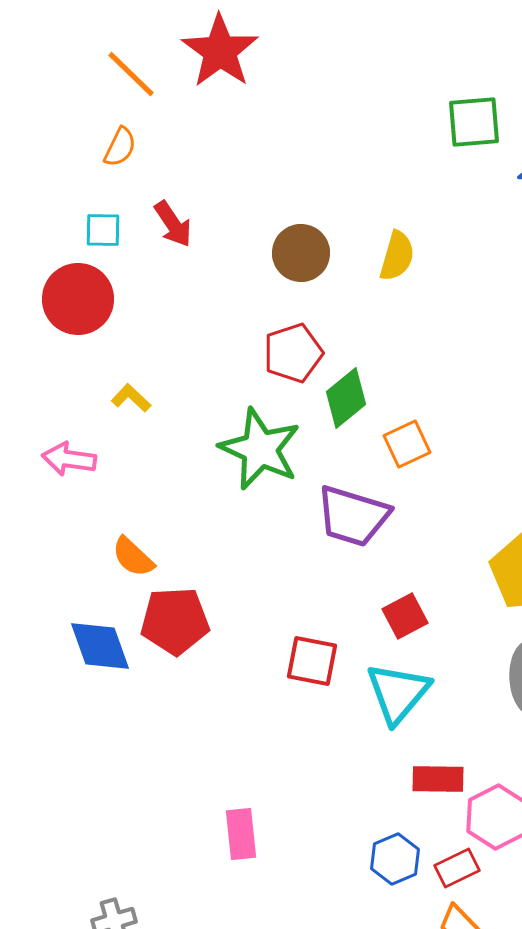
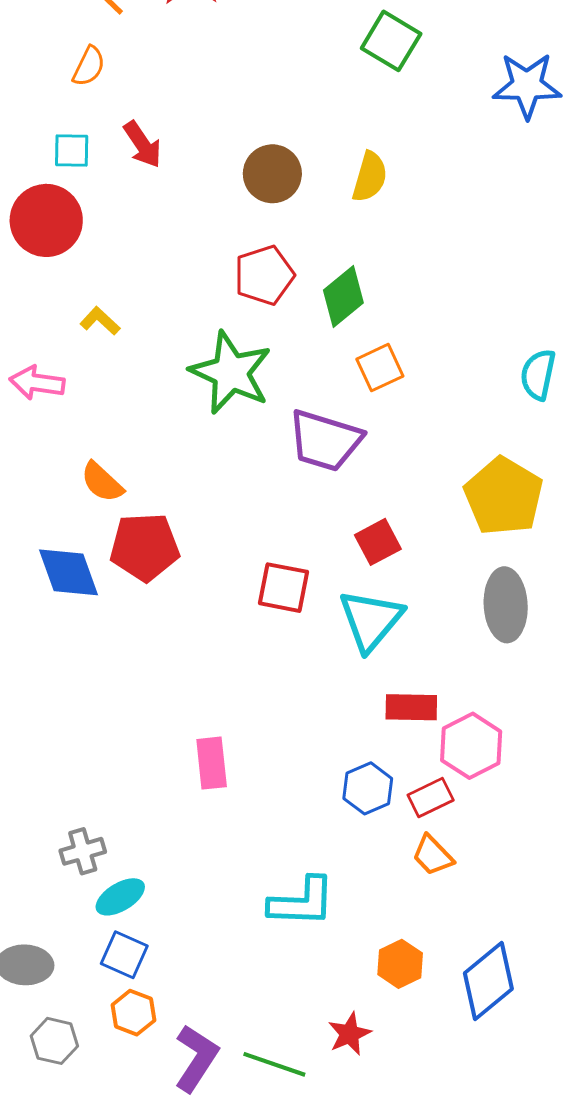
green square: (474, 122) -> (391, 41), moved, turned 36
green diamond: (346, 398) -> (343, 297), moved

